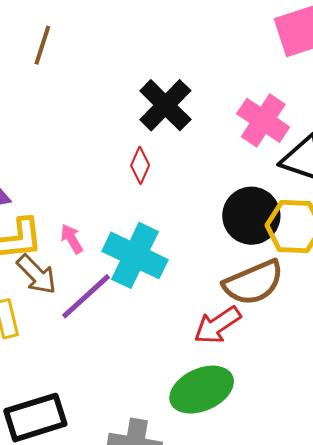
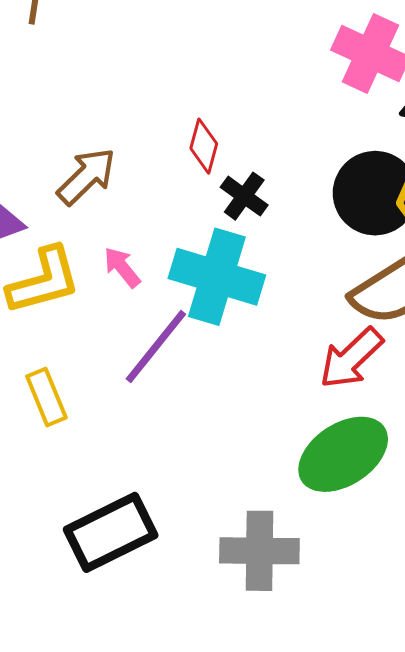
black cross: (165, 105) -> (244, 196), moved, size x0.6
brown arrow: (37, 274) -> (87, 176), moved, turned -81

